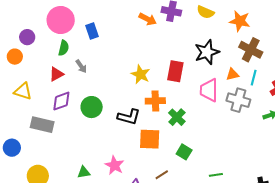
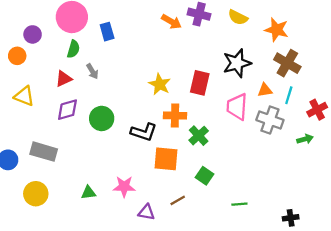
gray rectangle: (42, 125) -> (44, 152), moved
pink star: (114, 165) -> (124, 187), turned -30

